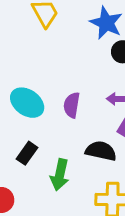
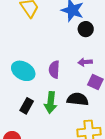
green arrow: (60, 175) -> (51, 103), moved

